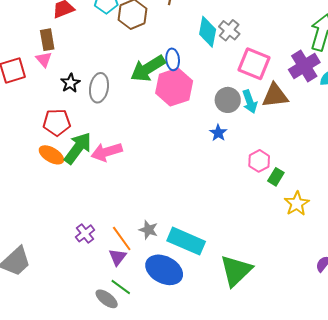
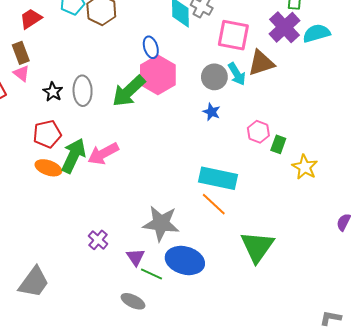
green arrow: (148, 68) -> (129, 91), moved
gray star: (148, 230) -> (161, 223), size x1.8
orange line: (122, 239) -> (214, 204), moved
cyan rectangle: (186, 241) -> (218, 178), moved
green line: (121, 287) -> (152, 274), moved

